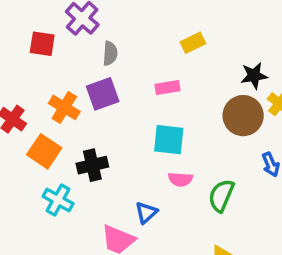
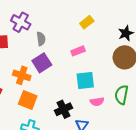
orange square: (44, 151) -> (28, 100), moved
black cross: (92, 165) -> (63, 109), moved
green semicircle: (221, 196) -> (122, 95), moved

